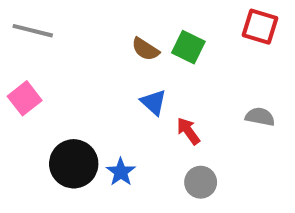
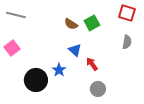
green square: (188, 47) -> (92, 23), turned 35
gray semicircle: (260, 117) -> (127, 42), moved, turned 88
blue star: (121, 172) -> (59, 70), moved

